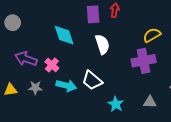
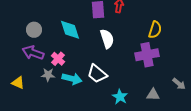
gray circle: (13, 23) -> (34, 30), moved
yellow semicircle: (152, 35) -> (155, 30), turned 138
gray star: (35, 88) -> (48, 75), moved
yellow triangle: (11, 90) -> (18, 83), turned 32

